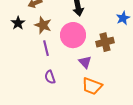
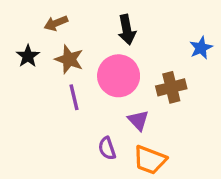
purple semicircle: (50, 77) -> (107, 148), moved

